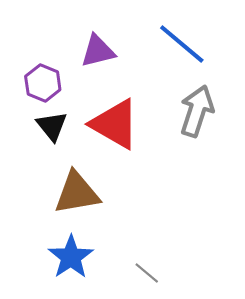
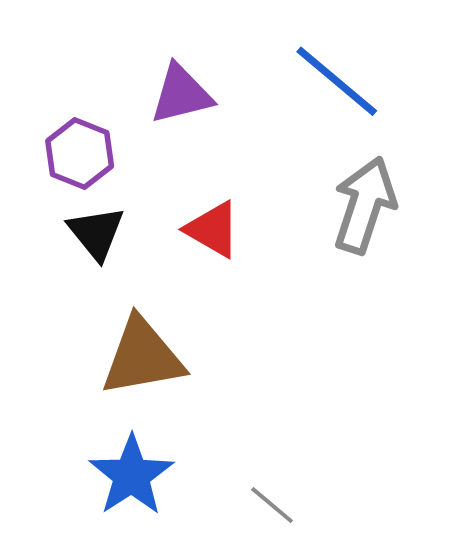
red triangle: (115, 124) -> (213, 229), size x0.6

